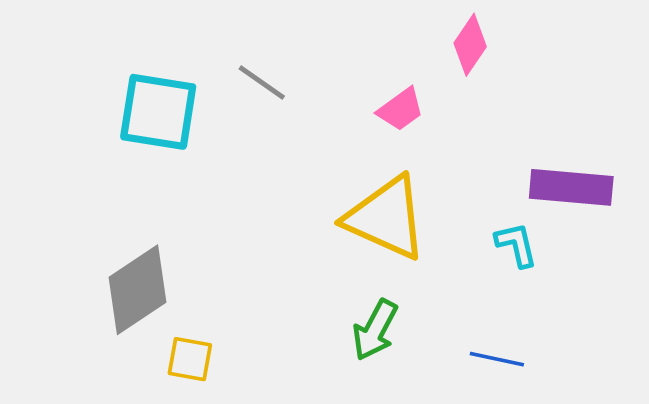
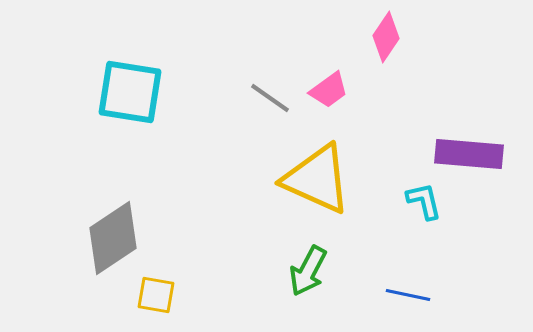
gray line: (262, 83) -> (270, 98), moved

